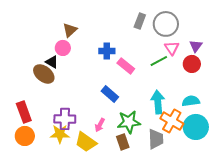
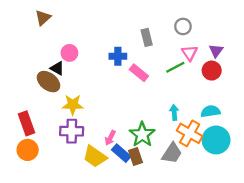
gray rectangle: (140, 21) -> (147, 37), moved, turned -35
gray circle: (166, 24) -> (183, 26), size x0.6
brown triangle: (70, 30) -> (43, 18), moved
blue rectangle: (110, 94) -> (121, 153), moved
cyan arrow: (158, 102) -> (174, 112), size x0.6
green star: (129, 122) -> (142, 134), turned -30
yellow star: (60, 134) -> (73, 105), moved
gray trapezoid: (156, 139) -> (172, 153), turned 35

